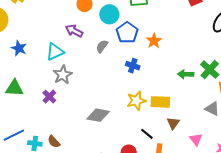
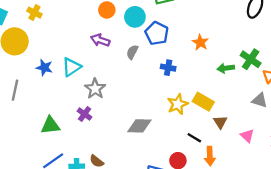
orange star: (154, 41) -> (200, 42), moved
cyan triangle: (55, 52) -> (71, 67), moved
green triangle: (14, 88) -> (50, 125), moved
yellow rectangle: (160, 102) -> (203, 102), turned 36

